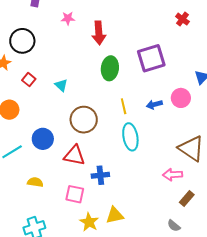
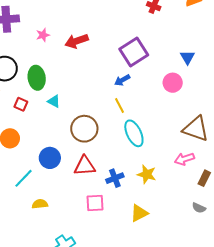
red arrow: (99, 33) -> (77, 41), turned 90
green ellipse: (110, 68) -> (37, 78), moved
blue arrow: (154, 105) -> (122, 80), moved
yellow semicircle: (35, 182) -> (40, 204), moved
yellow star: (89, 222) -> (147, 174), moved

